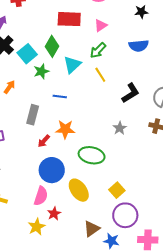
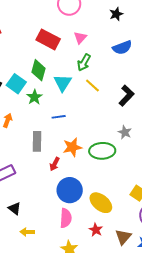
red rectangle: (69, 19) -> (48, 39), turned 40
green ellipse: (92, 155) -> (102, 151), moved
red star: (54, 214) -> (96, 230), moved

